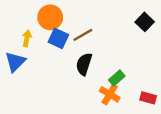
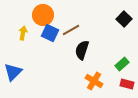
blue triangle: (15, 62) -> (13, 72), moved
black semicircle: (84, 64) -> (82, 50), moved
green rectangle: (117, 78) -> (122, 64), moved

